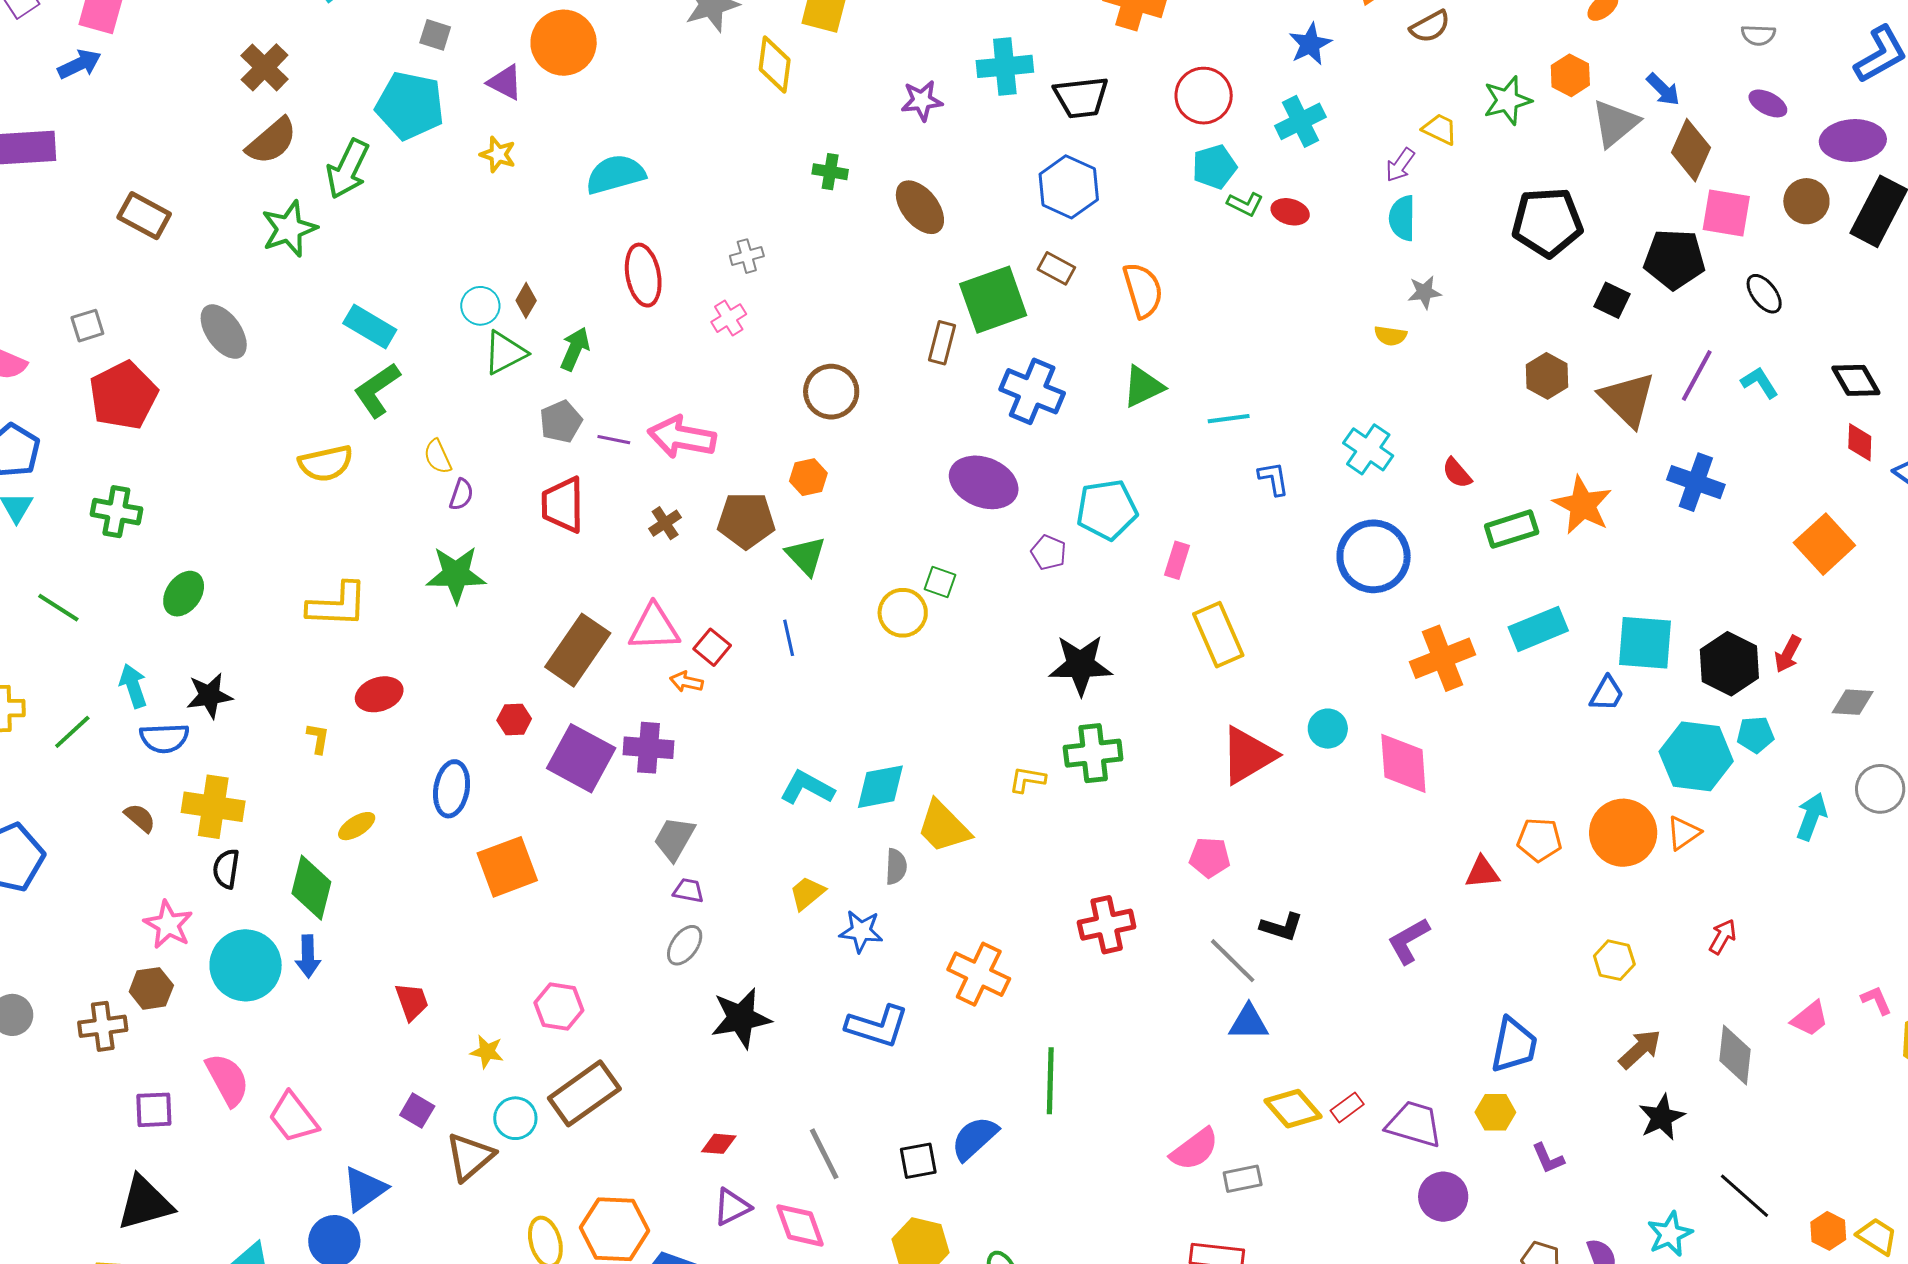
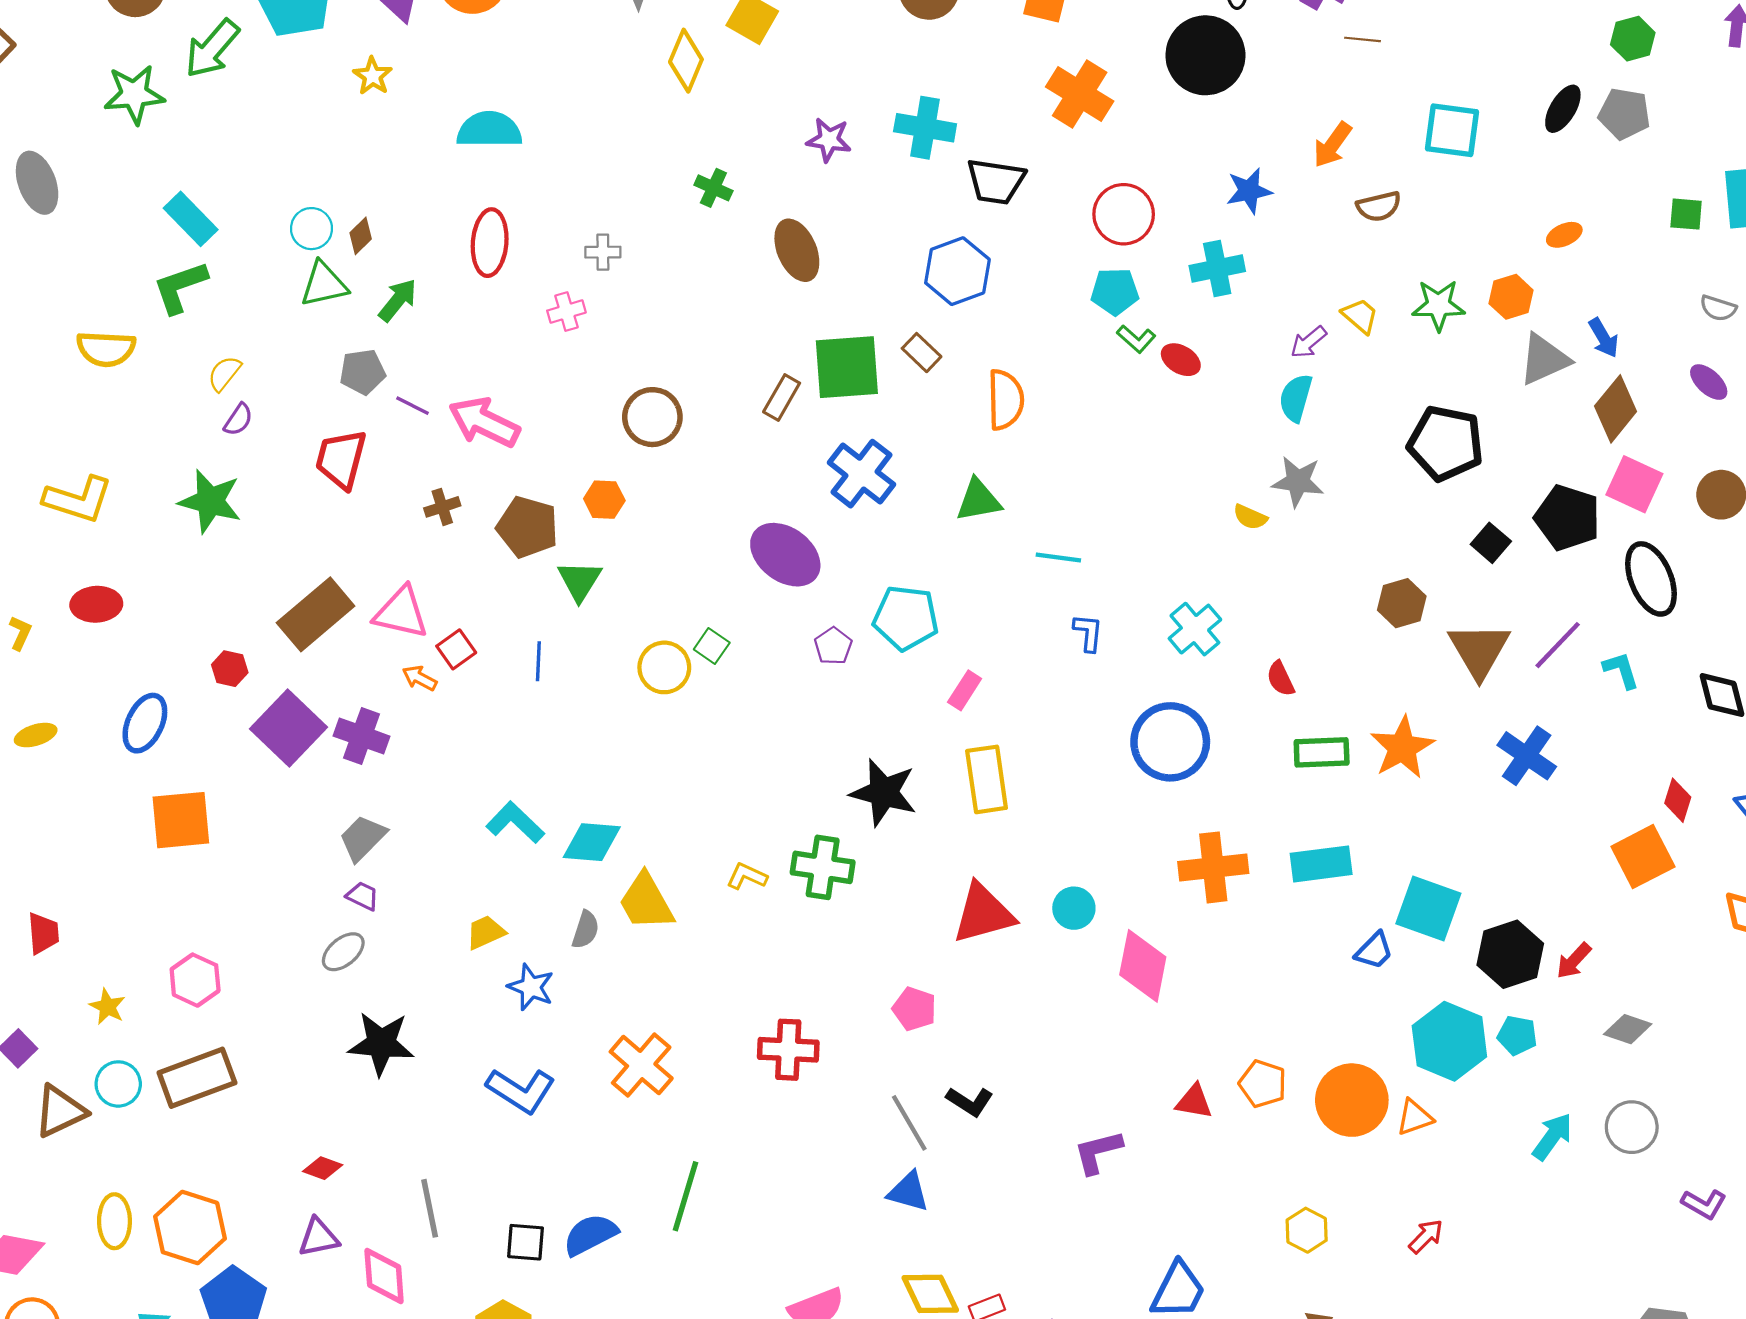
gray star: (1424, 292) -> (1298, 481), size x1.4
black ellipse: (1764, 294) -> (1651, 579), size x1.6
red diamond: (1860, 442) -> (1678, 800), moved
yellow semicircle: (438, 457) -> (224, 373), turned 48
black star: (1081, 665) -> (884, 792), moved

